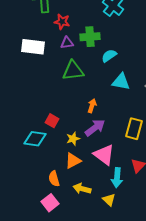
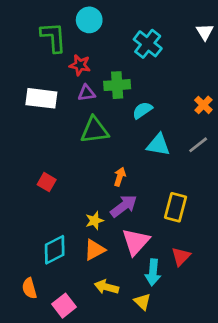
red square: (52, 121) -> (47, 182), moved
cyan diamond: (35, 139) -> (55, 250), moved, turned -35
pink triangle: (104, 155) -> (136, 242), turned 35
orange semicircle: (54, 179) -> (29, 288), moved

